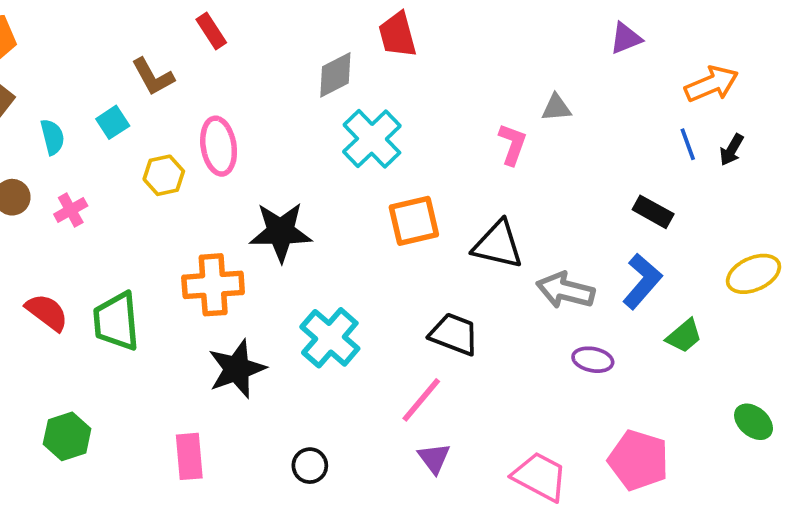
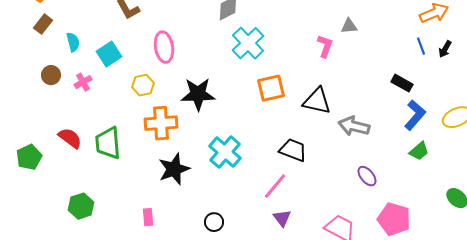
cyan square: (113, 122) -> (109, 54), moved, size x1.4
yellow hexagon: (164, 175) -> (143, 85), moved
blue L-shape: (642, 281) -> (415, 115), moved
purple ellipse: (593, 360) -> (367, 176), moved, turned 40
pink rectangle: (189, 456) -> (148, 217), size x0.7

